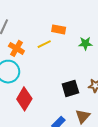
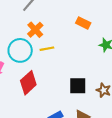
yellow line: (44, 44) -> (47, 49), moved

